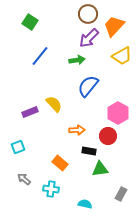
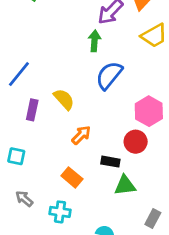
blue line: (40, 56) -> (19, 74), moved
green arrow: (77, 60) -> (94, 41), turned -77
purple rectangle: (30, 112) -> (32, 110), turned -56
orange arrow: (77, 130) -> (81, 135), moved, turned -42
cyan square: (18, 147) -> (16, 156), turned 32

